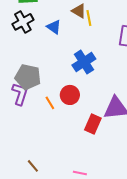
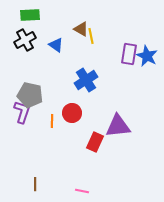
orange line: (50, 103) -> (52, 121), turned 32
brown line: (33, 166) -> (35, 184), turned 40

